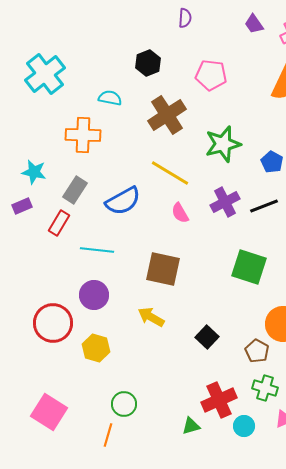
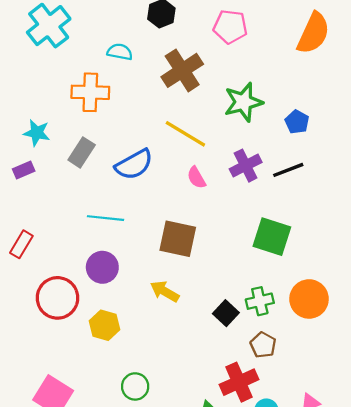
red rectangle: (59, 223) -> (21, 244), moved
brown pentagon: (257, 351) -> (263, 345), moved
green cross: (265, 388) -> (260, 301), moved, turned -30

